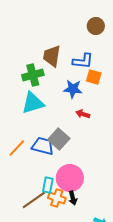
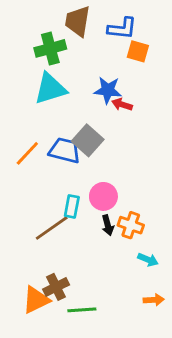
blue star: (73, 89) -> (108, 90), moved
pink circle: (70, 178) -> (103, 196), size x0.7
orange cross: (57, 198) -> (131, 225), moved

